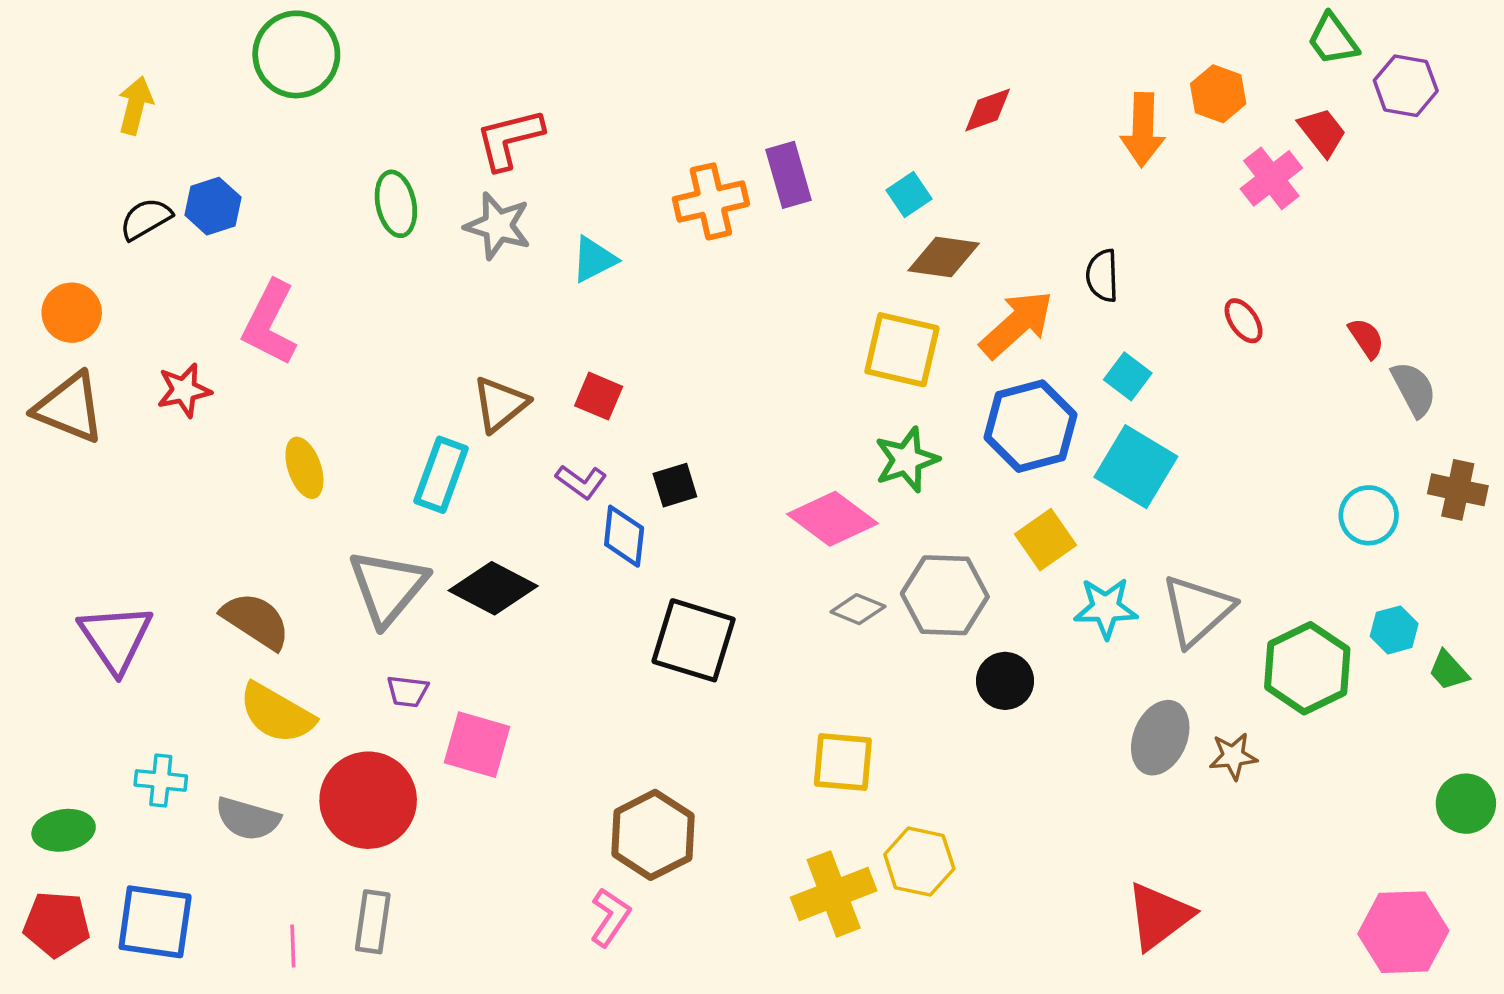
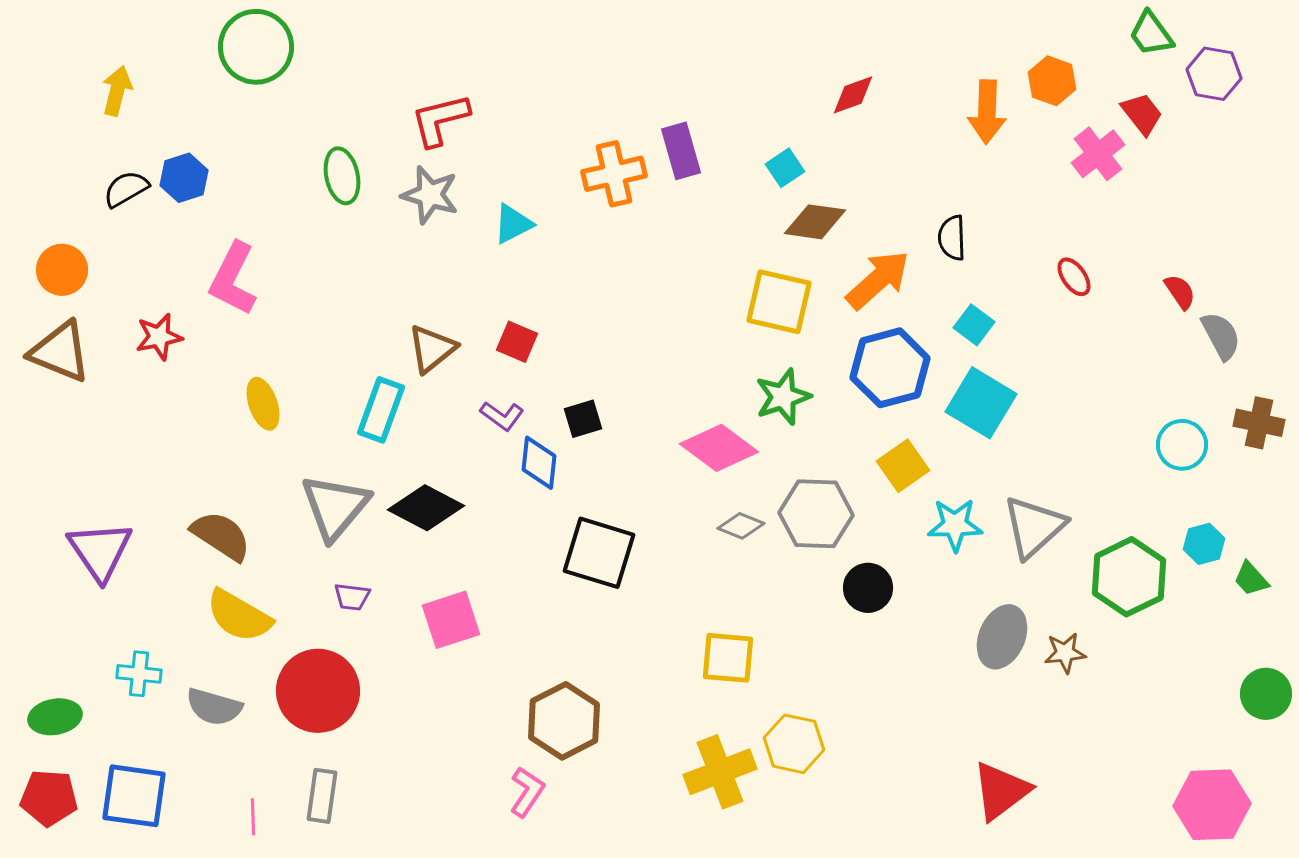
pink square: (477, 745) -> (451, 620), moved, turned -34

